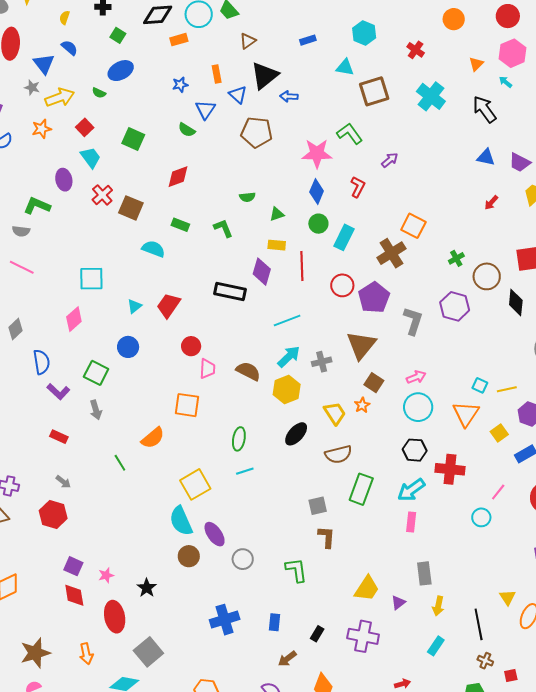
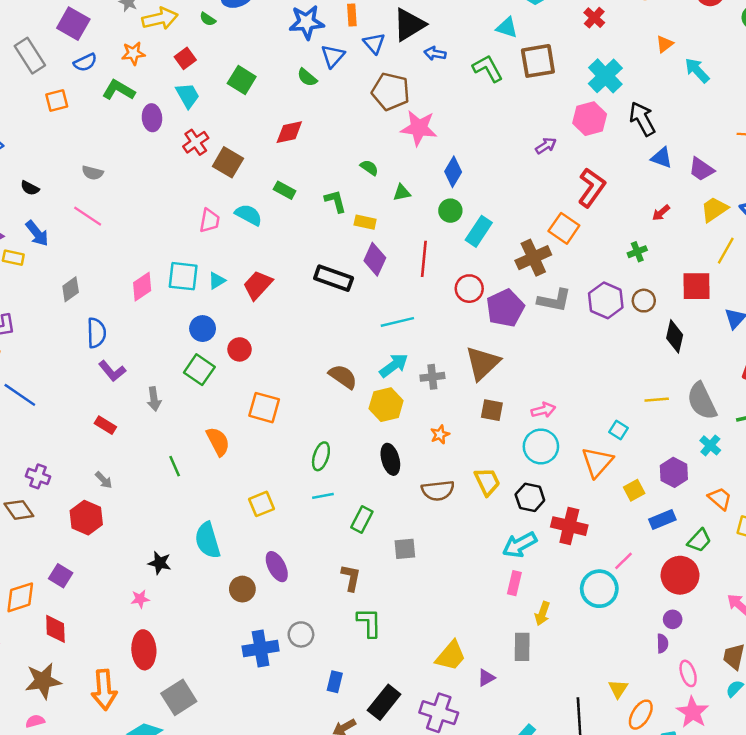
pink hexagon: (513, 53) -> (590, 119), moved
cyan arrow: (506, 82) -> (697, 70), size x1.6
blue star: (180, 85) -> (307, 22), size x1.8
black arrow: (485, 109) -> (642, 119), moved
green L-shape: (350, 134) -> (488, 68), moved
pink star: (317, 153) -> (419, 128), moved
red L-shape: (358, 187) -> (592, 188), moved, size x1.5
green semicircle: (247, 197) -> (369, 168), turned -147
green L-shape: (37, 206) -> (119, 90), moved
yellow rectangle: (277, 245) -> (365, 222), moved
green cross: (456, 258) -> (637, 252), moved
brown circle: (487, 276) -> (644, 301), size x0.7
cyan square: (91, 279) -> (183, 276), moved
purple hexagon: (455, 306) -> (606, 300), moved
gray L-shape: (413, 321) -> (554, 300), moved, turned 76
red circle: (191, 346) -> (240, 349), moved
pink trapezoid: (207, 369) -> (210, 221), moved
green square: (96, 373) -> (199, 370), moved
brown square: (374, 383) -> (492, 410), turned -30
yellow line: (507, 389) -> (657, 400), moved
orange star: (362, 405) -> (440, 434), moved
yellow trapezoid: (335, 413) -> (487, 482), moved
black ellipse: (296, 434) -> (390, 459), turned -65
orange semicircle: (153, 438) -> (218, 441), turned -85
yellow square: (195, 484) -> (261, 504), size x0.7
green rectangle: (361, 489) -> (362, 520), moved, size x0.7
cyan circle: (481, 517) -> (599, 589), size x1.6
cyan semicircle: (181, 521) -> (208, 540), moved
brown L-shape: (327, 537) -> (351, 578), moved
gray circle: (243, 559) -> (301, 634), moved
purple square: (73, 566) -> (61, 576), moved
black star: (147, 588) -> (160, 563), moved, turned -30
red diamond: (74, 595) -> (55, 629), moved
yellow arrow: (438, 606) -> (542, 614), moved
blue cross: (225, 620) -> (261, 649), moved
black rectangle: (317, 634) -> (384, 702), size x1.8
orange arrow: (86, 654) -> (104, 690), size x1.5

